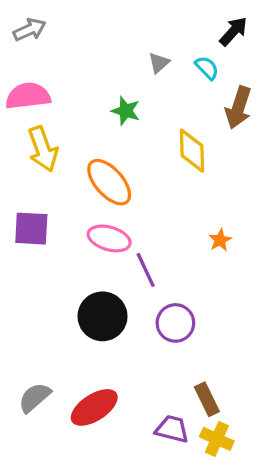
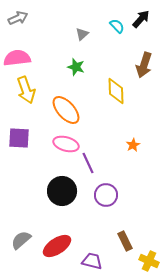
gray triangle: (159, 63) -> (82, 34), moved
cyan semicircle: (207, 68) -> (117, 26), moved
purple trapezoid: (172, 429) -> (92, 261), moved
yellow cross: (217, 439) -> (149, 261), moved

